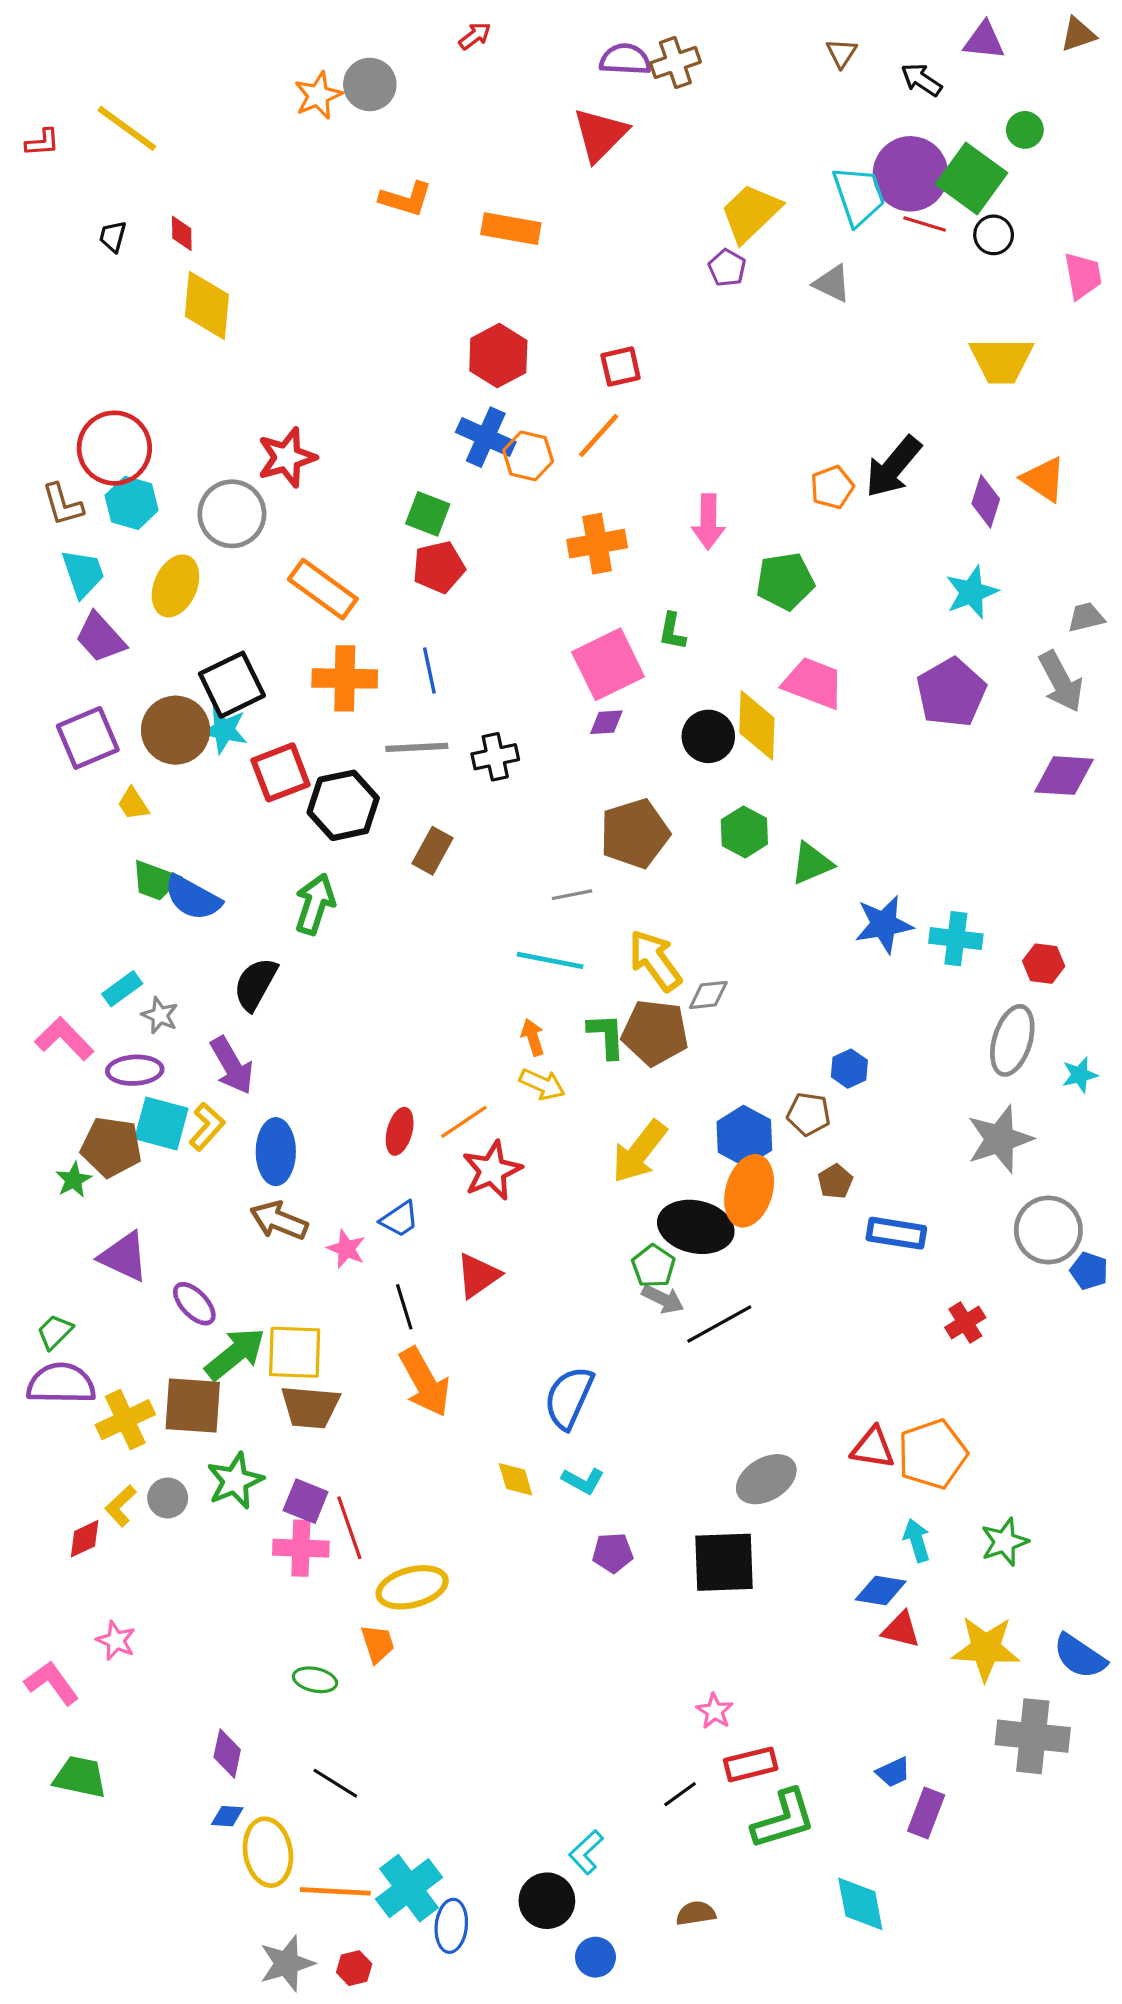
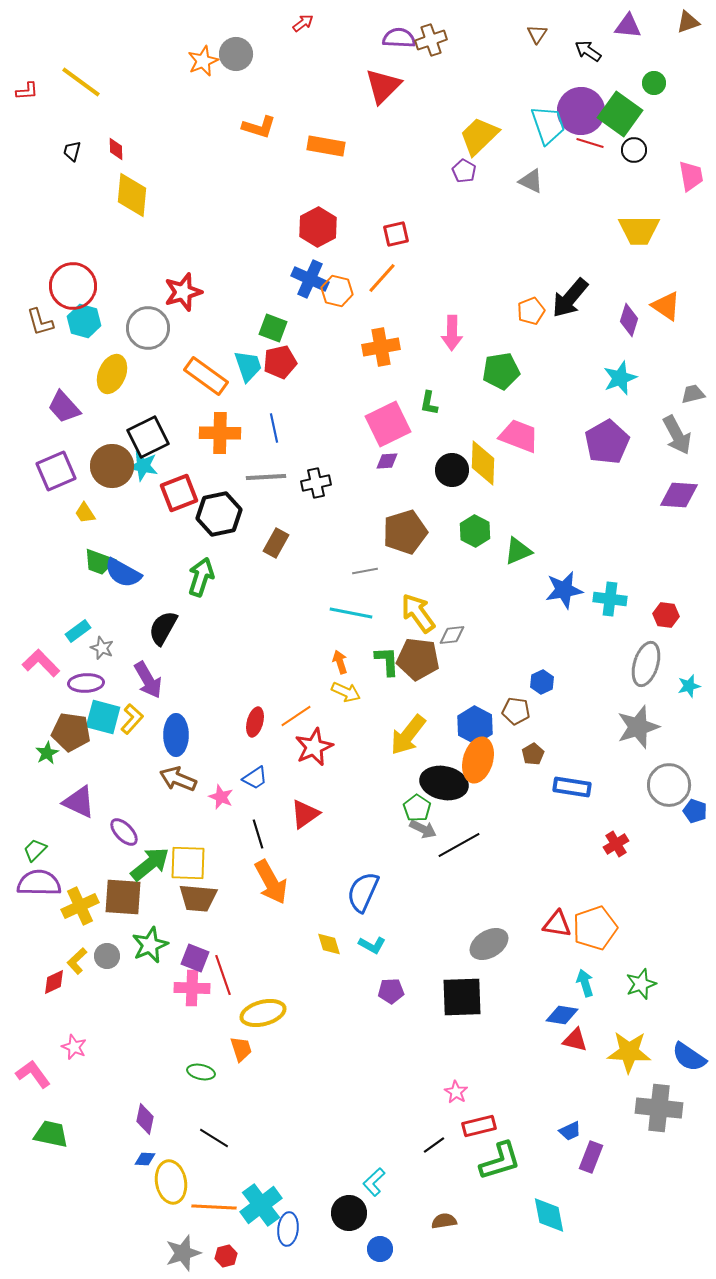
cyan trapezoid: (83, 573) -> (248, 366), moved

